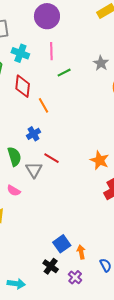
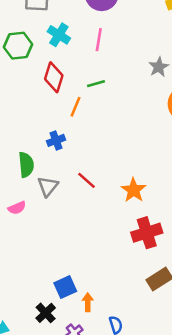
green line: (64, 73) -> (96, 84), moved
orange line: (43, 105) -> (75, 107), turned 42
red line: (51, 158) -> (87, 180), moved
pink semicircle: (14, 191) -> (17, 208), turned -64

